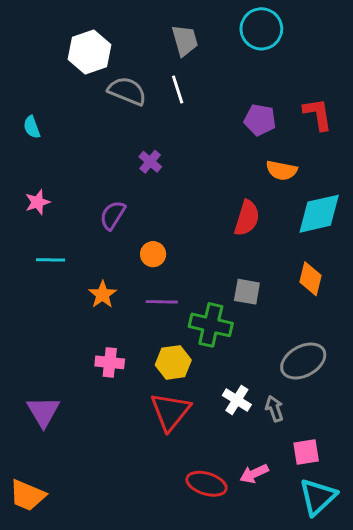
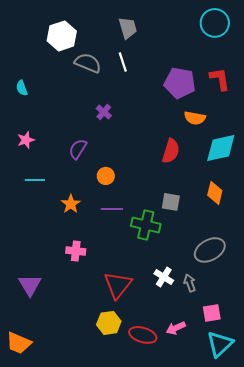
cyan circle: (261, 29) -> (215, 23), moved
purple pentagon: (260, 120) -> (180, 83), size x1.4
yellow hexagon: (173, 362) -> (109, 323), moved

